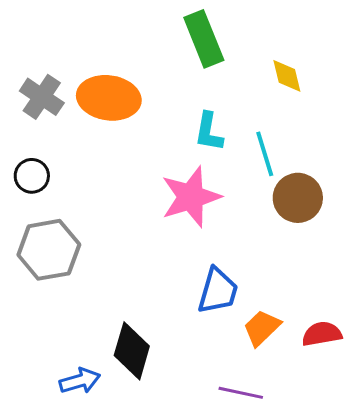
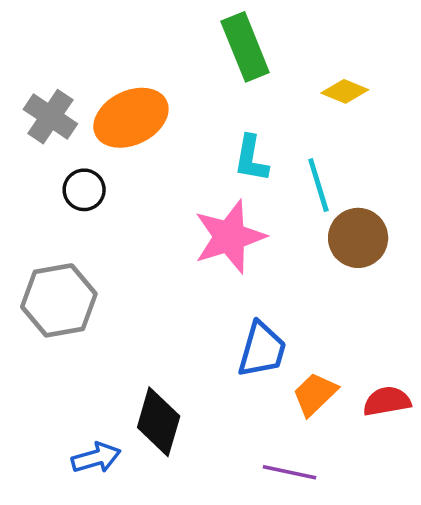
yellow diamond: (287, 76) -> (345, 91), turned -54
orange ellipse: (109, 98) -> (131, 118), turned -34
black circle: (32, 176) -> (84, 190), moved

